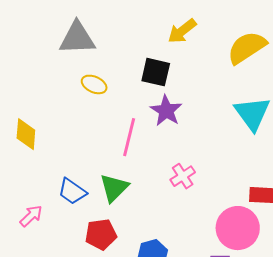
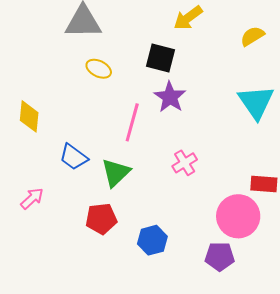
yellow semicircle: (247, 48) -> (252, 36), size x0.6
blue trapezoid: (72, 191) -> (74, 157), moved

